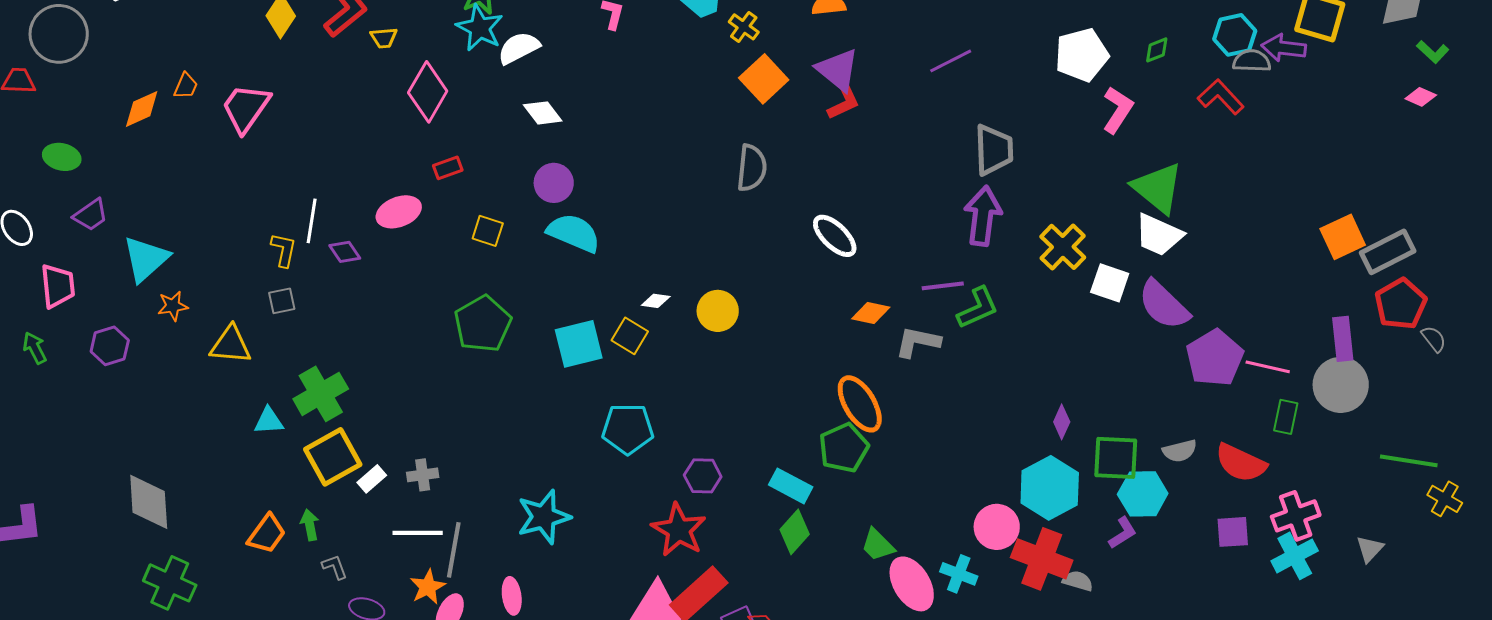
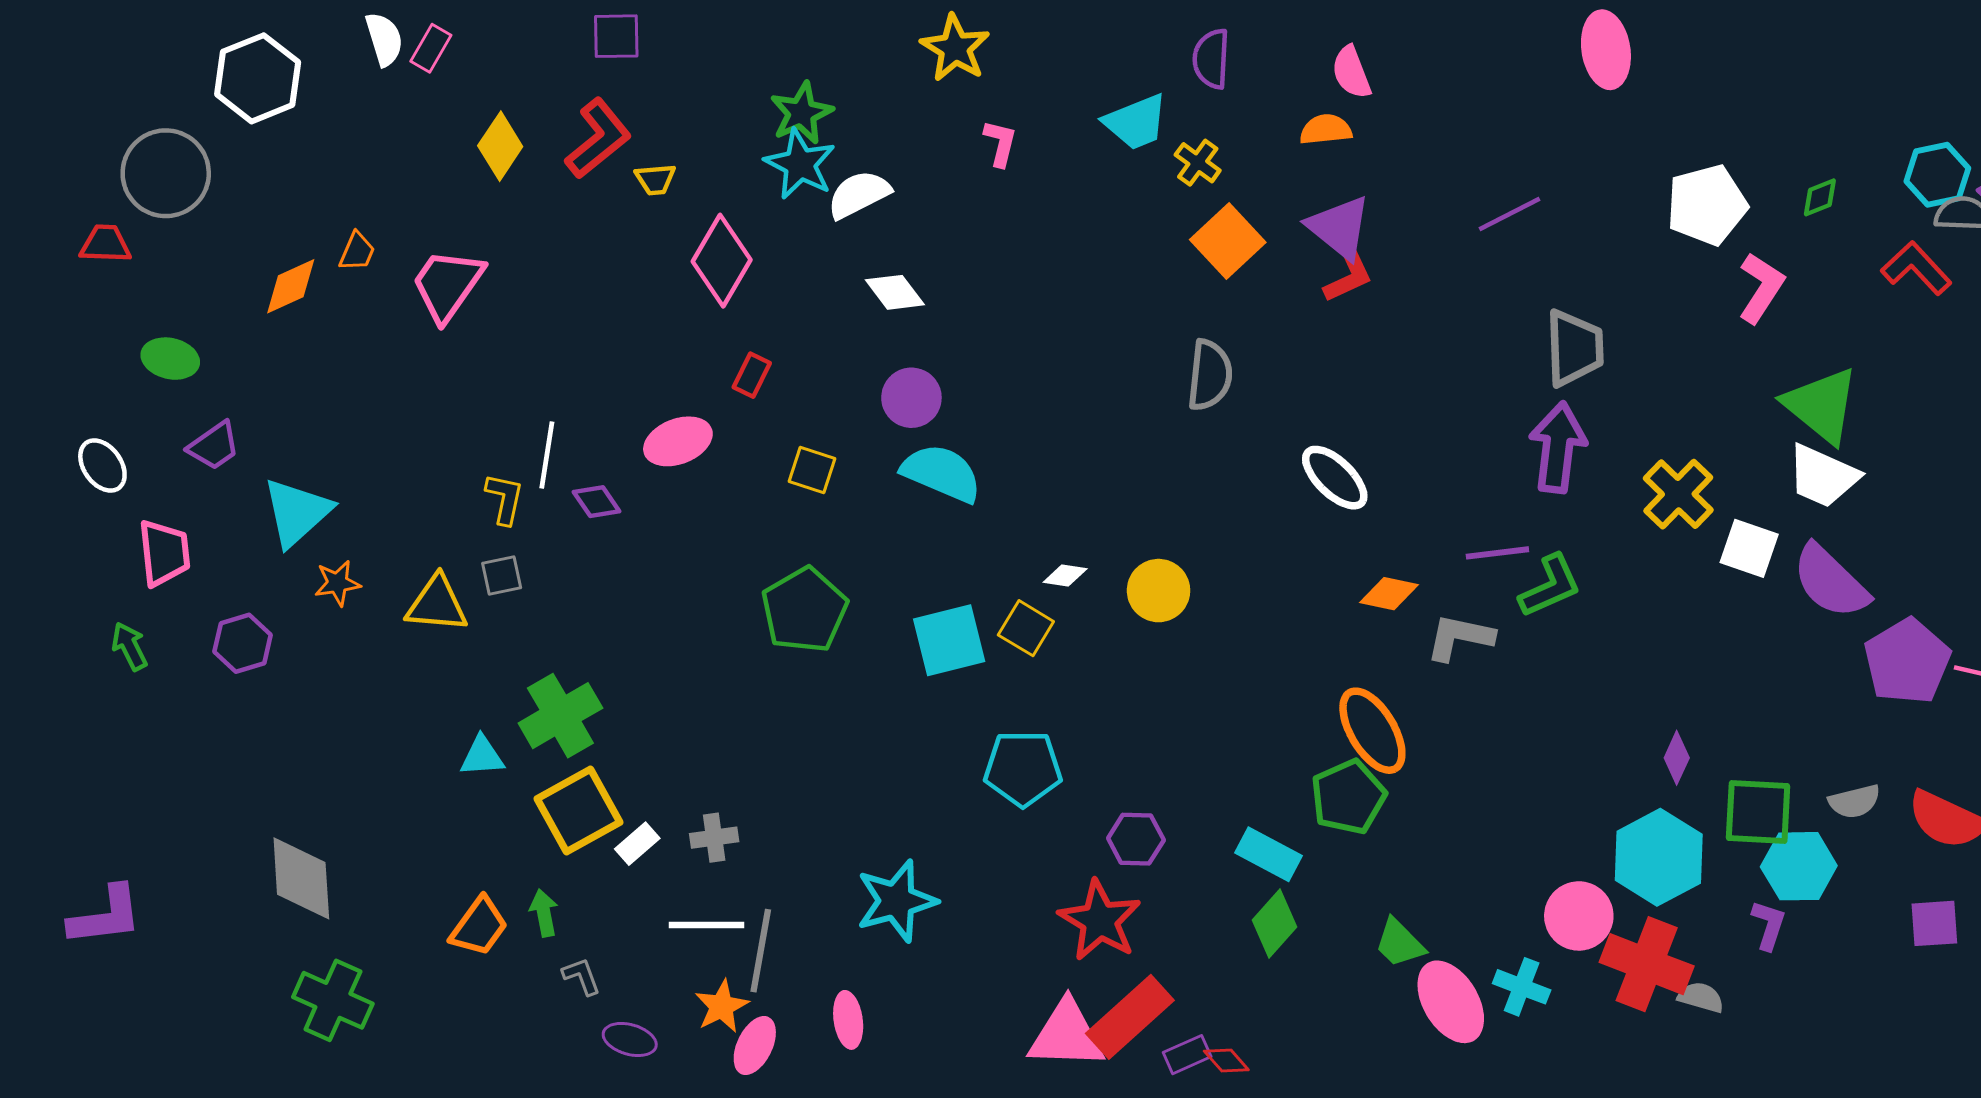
red rectangle: (448, 168) -> (752, 375), turned -44
yellow triangle: (231, 345) -> (437, 604), moved
purple L-shape: (1123, 533) -> (1769, 925), turned -40

